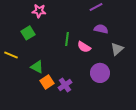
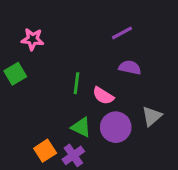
gray triangle: (117, 49) -> (152, 116), moved
green triangle: (37, 67) -> (81, 127), moved
purple circle: (100, 73) -> (116, 127), moved

